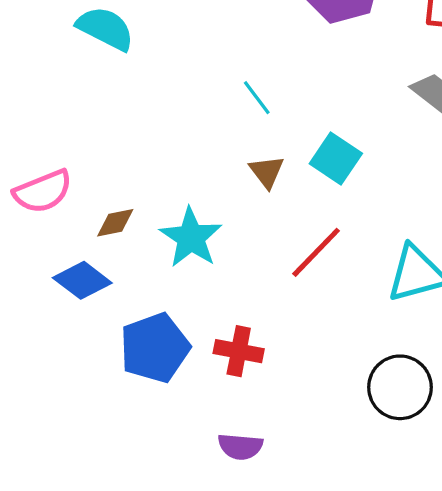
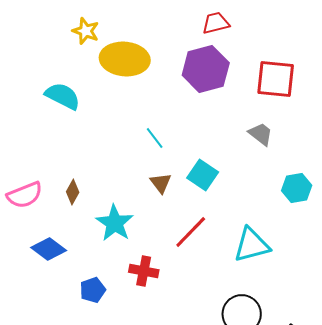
brown diamond: (115, 223) -> (73, 192), moved, turned -50
blue pentagon: (155, 348) -> (93, 290), size x0.6
red cross: (239, 351) -> (144, 271), moved

